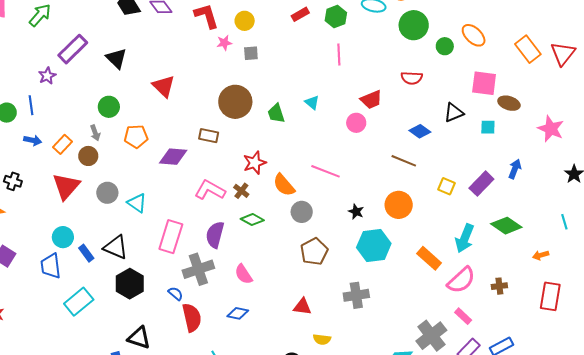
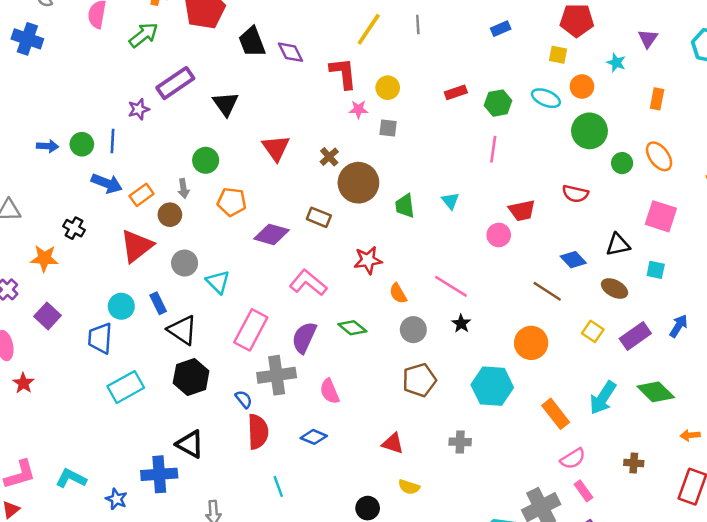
brown ellipse: (509, 103) -> (614, 288), moved
blue arrow: (33, 140) -> (107, 183), size x1.4
orange semicircle: (284, 185) -> (398, 293), size x0.7
brown cross: (241, 191) -> (329, 157), moved
black star: (356, 212) -> (461, 323), moved
blue rectangle: (86, 253) -> (158, 303), moved
pink semicircle: (461, 280) -> (573, 459), moved, size x0.7
gray cross: (356, 295) -> (460, 442), size x0.7

